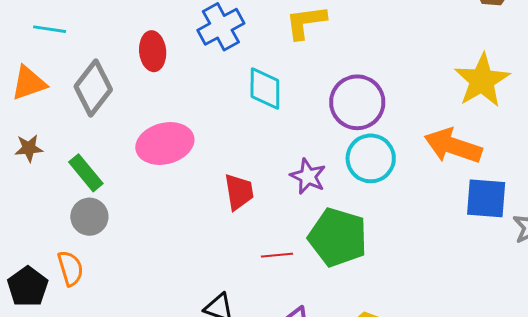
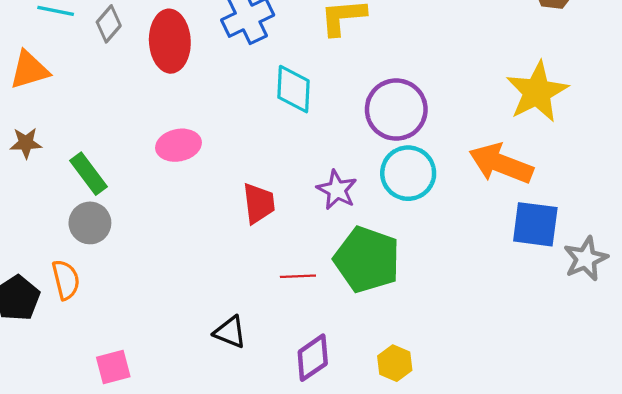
red ellipse: (153, 51) -> (170, 41), size x1.4
gray diamond: (93, 88) -> (109, 24), moved, size x0.6
pink ellipse: (165, 144) -> (179, 145), size x0.7

